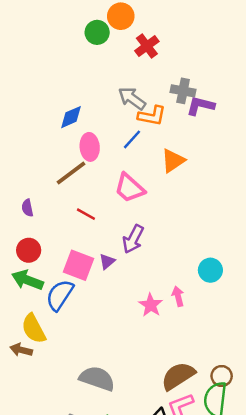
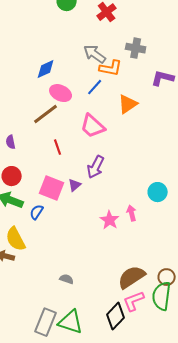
purple L-shape: (200, 106) -> (163, 78), moved
pink ellipse: (90, 147) -> (61, 93), turned -60
red line: (86, 214) -> (58, 147), turned 42
blue semicircle: (60, 295) -> (37, 212), size x0.6
gray semicircle: (97, 378) -> (67, 279), size x0.5

